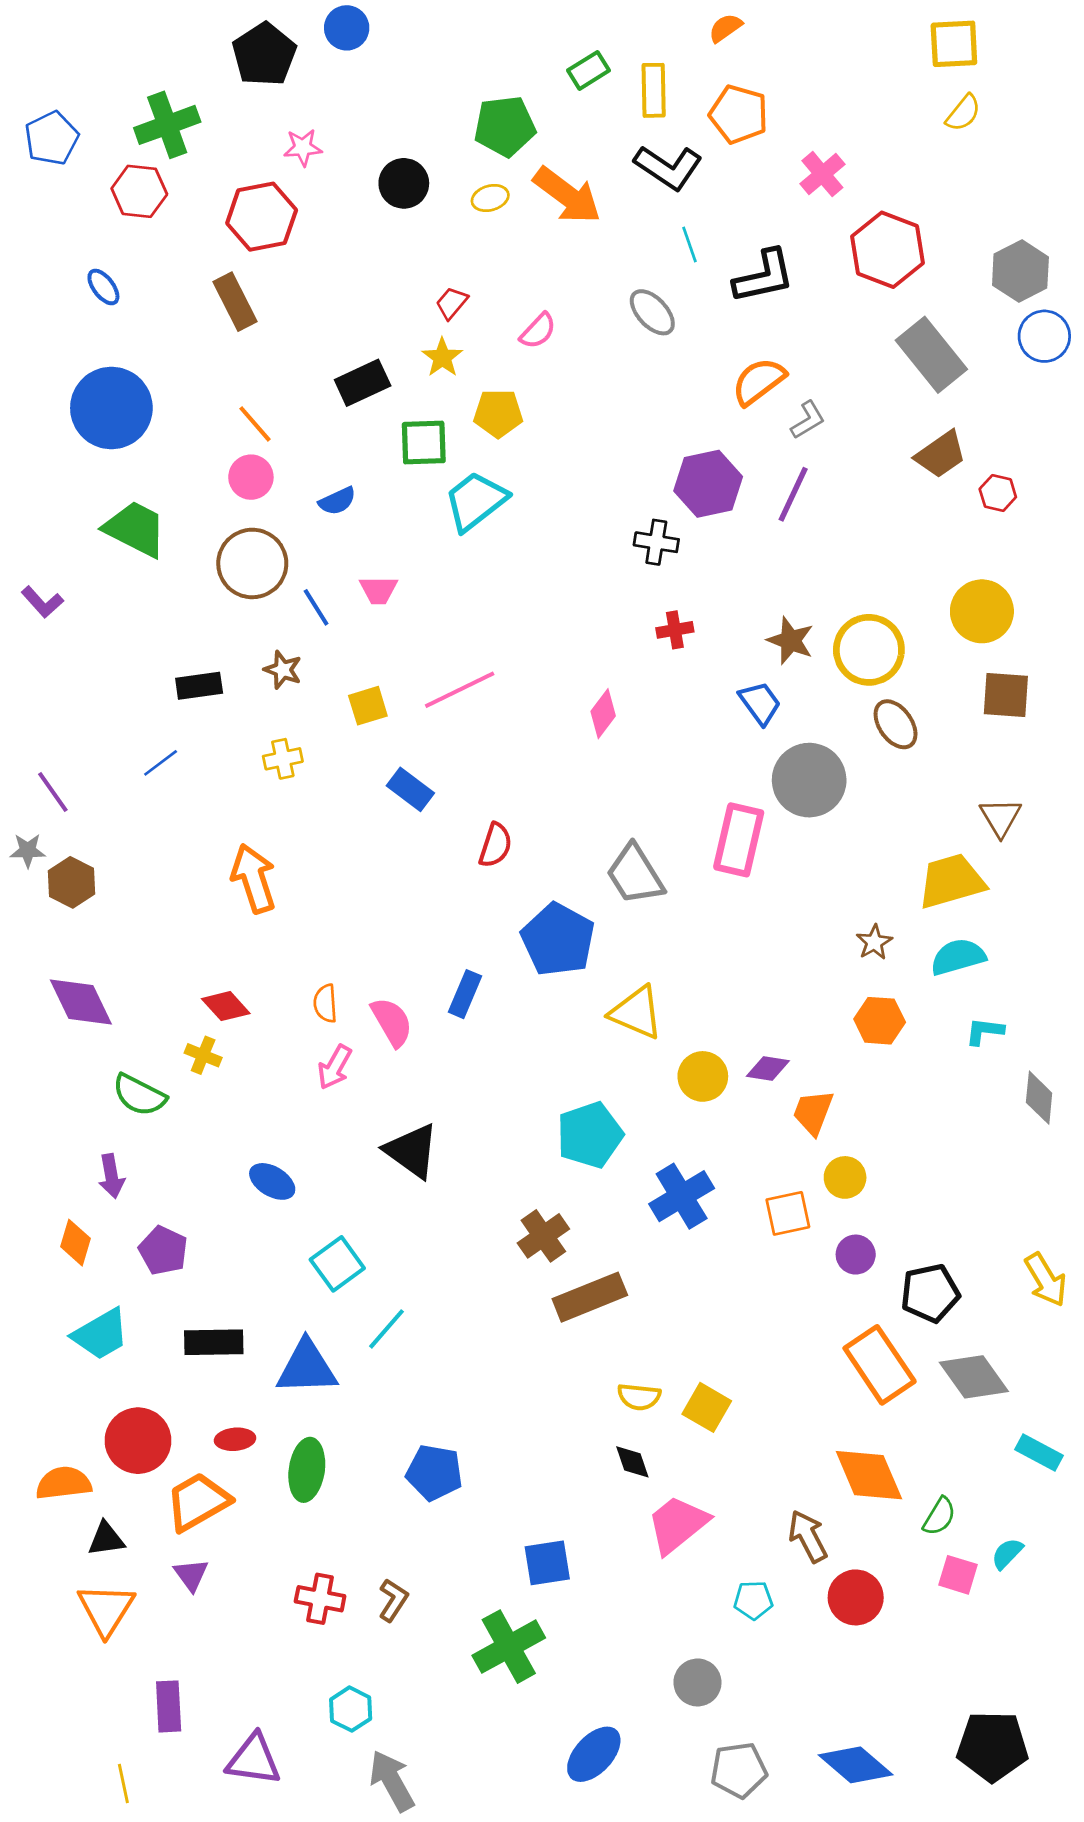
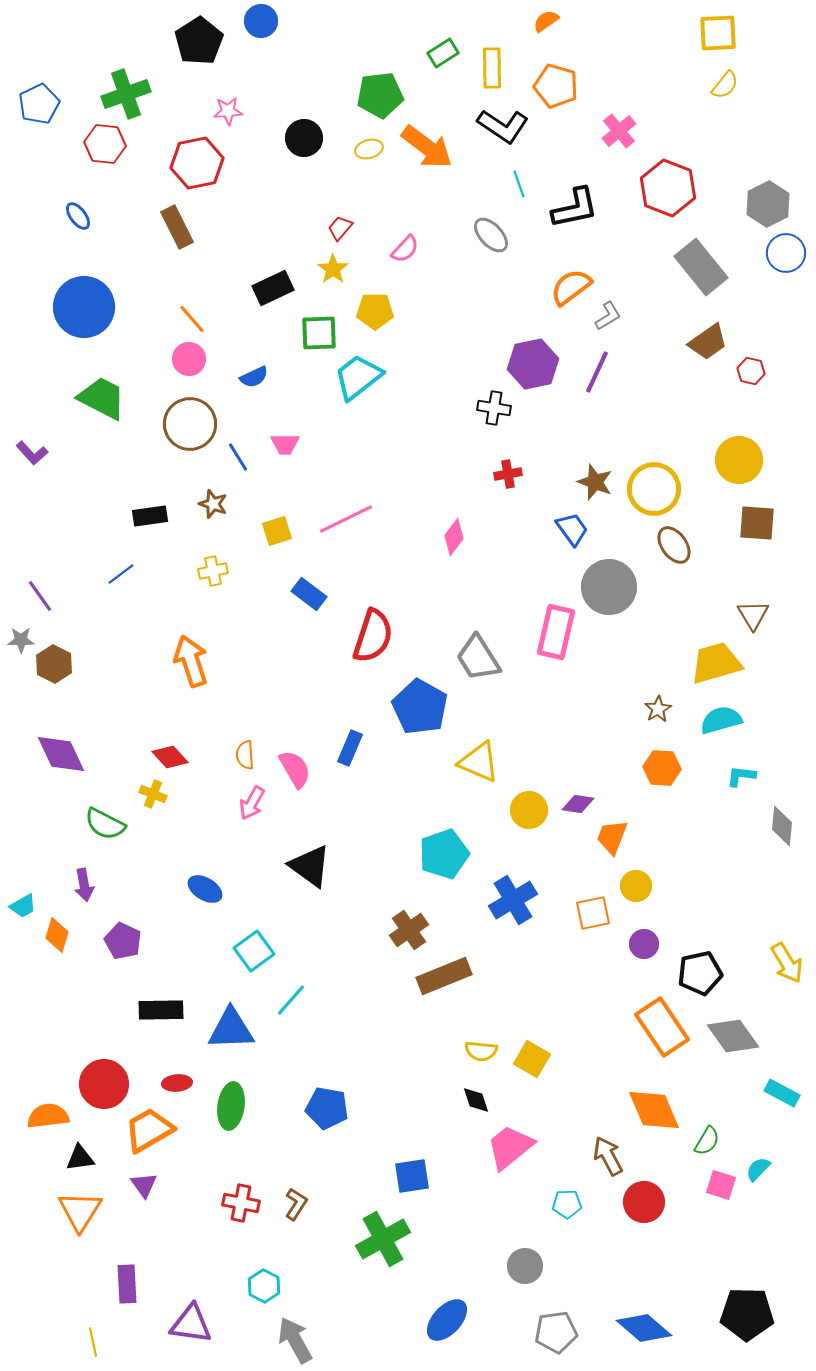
red semicircle: (495, 845) -> (373, 636), size x1.6
cyan trapezoid: (101, 1334) -> (23, 906), moved, size x0.6

